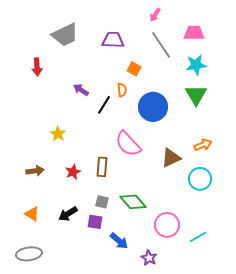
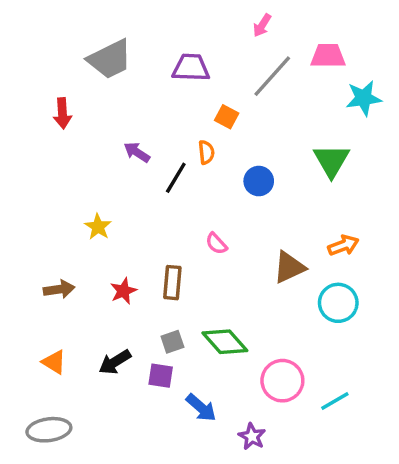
gray line: (161, 45) -> (272, 76), turned 76
cyan star: (196, 65) -> (364, 98), moved
blue circle: (153, 107) -> (259, 181), size x0.6
pink semicircle: (128, 144) -> (216, 244), size x0.5
gray square: (102, 202) -> (172, 342), turned -32

